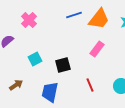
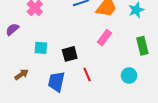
cyan square: (35, 59) -> (41, 48), turned 32
red line: (90, 85) -> (87, 74), moved

